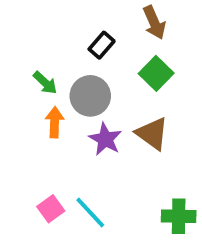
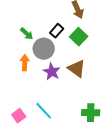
black rectangle: (102, 45) -> (57, 31), moved
green arrow: (45, 83) -> (27, 34), moved
pink square: (51, 209) -> (19, 116), moved

